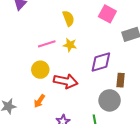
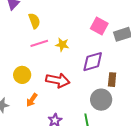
pink square: (107, 14) -> (99, 26), moved
yellow semicircle: (68, 18) -> (34, 21), moved
yellow circle: (40, 70) -> (22, 75), moved

